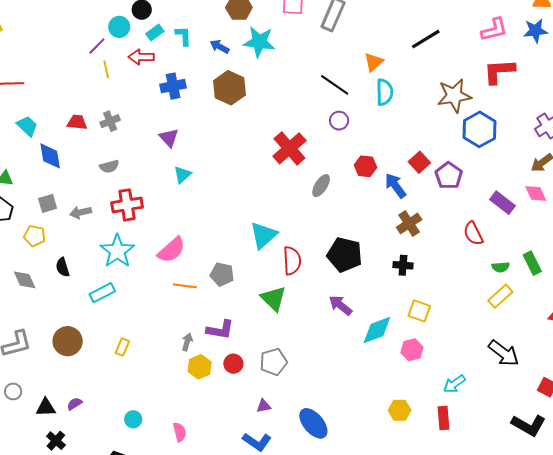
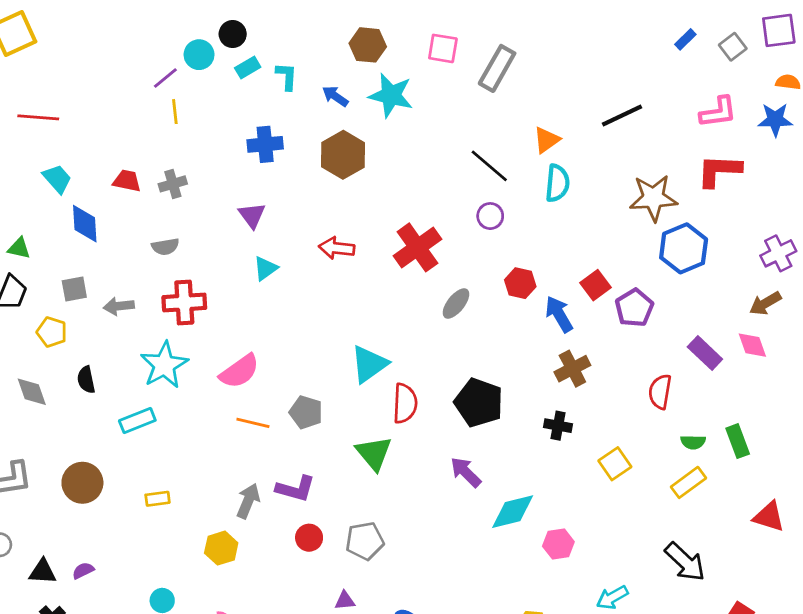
red arrow: (141, 57) -> (337, 248), moved
red semicircle: (473, 233) -> (660, 392), turned 30
yellow square: (419, 311) -> (615, 464), moved, turned 30
gray arrow: (187, 342) -> (248, 501), size x1.4
yellow rectangle: (122, 347) -> (158, 499), turned 54
yellow hexagon: (200, 367) -> (221, 548), moved

